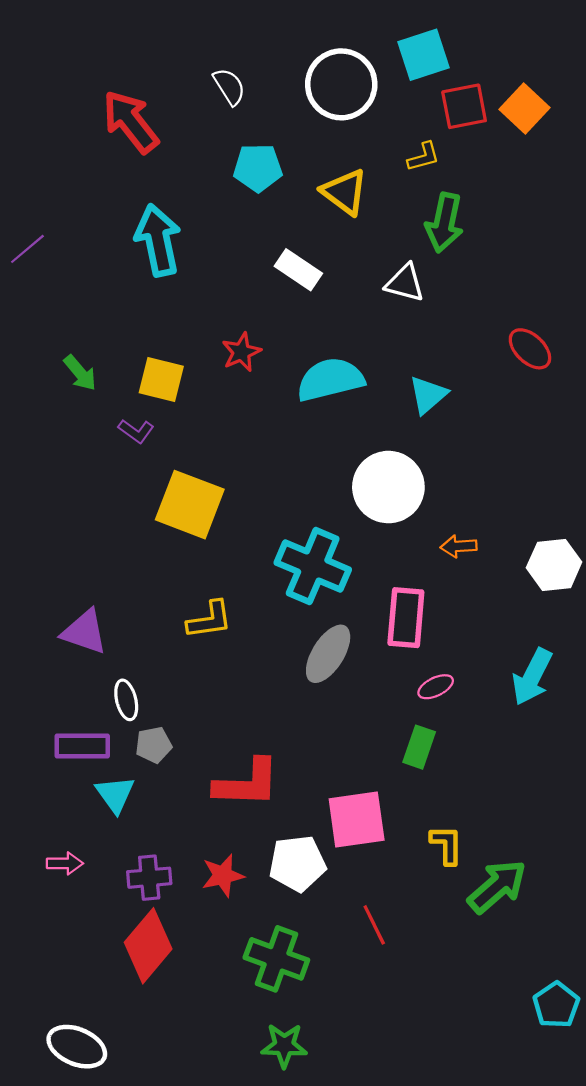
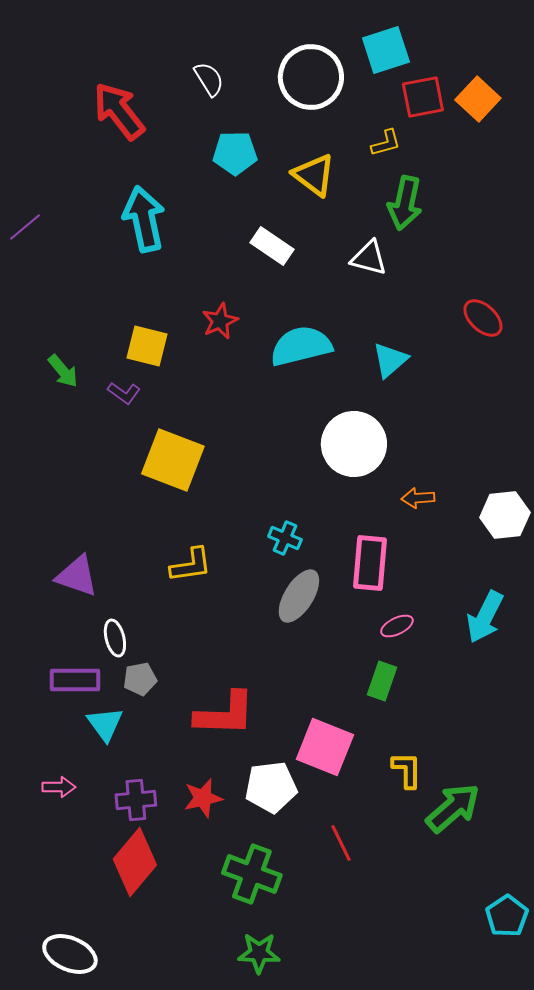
green arrow: (80, 373) -> (63, 371), moved
cyan cross: (313, 566) -> (285, 538), moved, size x0.5
pink square: (357, 819) -> (325, 747), turned 30

